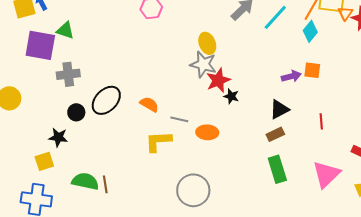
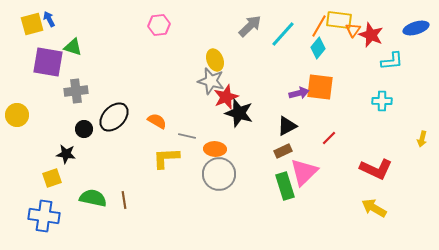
orange square: (312, 70) -> (320, 87), size x1.6
black star: (231, 96) -> (239, 113), size x1.8
red line: (321, 121) -> (329, 138), turned 49
pink triangle: (326, 174) -> (304, 172), moved
brown line: (105, 184) -> (124, 200), moved
gray circle: (193, 190) -> (219, 174), moved

